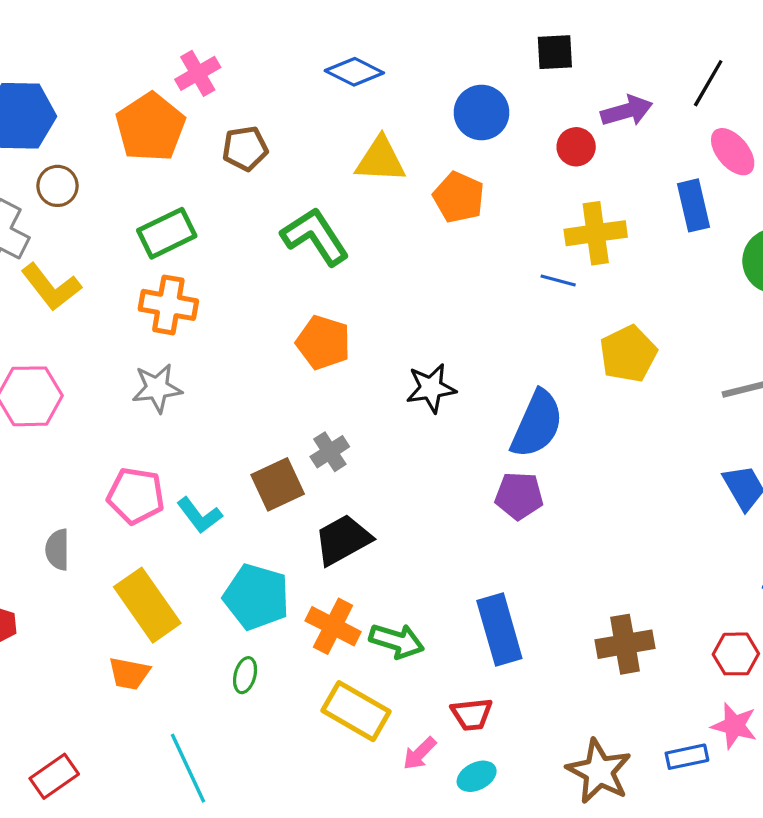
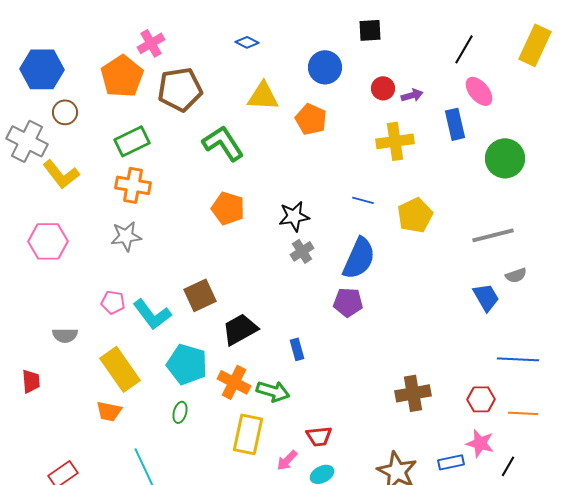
blue diamond: (354, 72) -> (247, 42), size x0.7
purple arrow: (627, 111) -> (412, 95), moved, size x0.7
brown pentagon: (245, 148) -> (180, 89), size x1.6
blue line: (558, 280) -> (363, 200), moved
black star: (431, 388) -> (294, 216), moved
gray cross: (330, 452) -> (302, 251), moved
pink pentagon: (136, 496) -> (113, 302), size x0.7
cyan L-shape: (199, 515) -> (152, 314), size x1.4
gray semicircle: (57, 550) -> (65, 335), turned -90
blue rectangle: (499, 629) -> (297, 349), moved, size x0.5
yellow rectangle: (356, 711) -> (248, 434), turned 72

